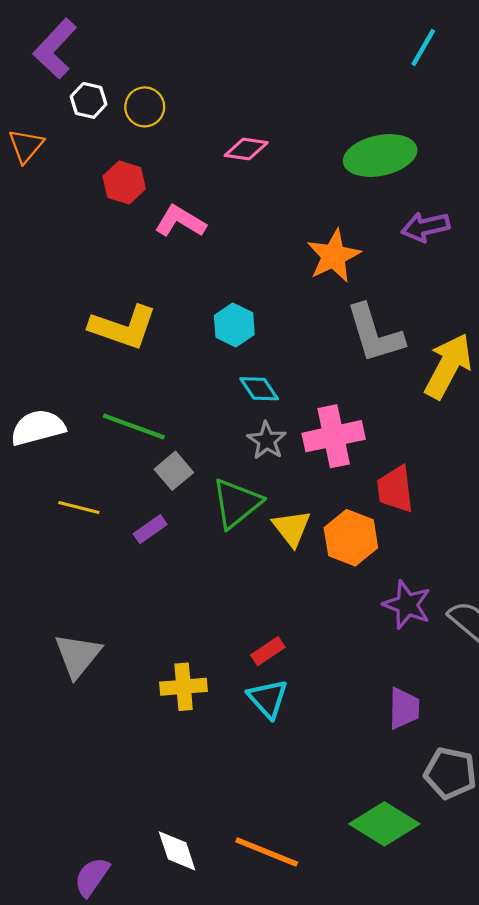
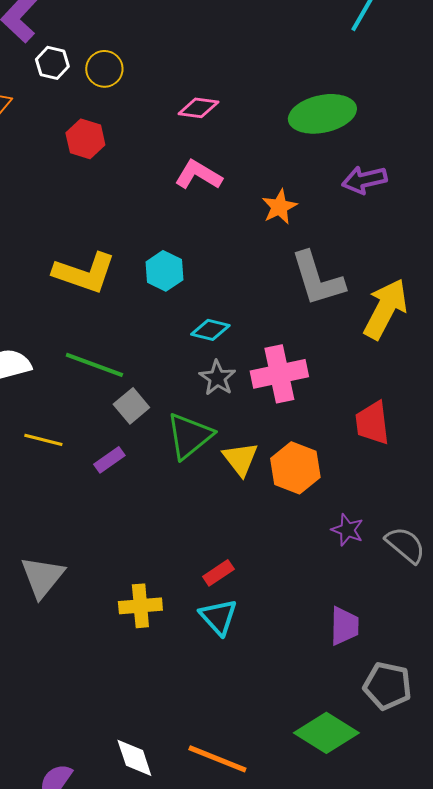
pink L-shape: (180, 221) -> (198, 175), moved
orange star: (334, 256) -> (279, 207), size x0.7
cyan hexagon: (234, 325) -> (164, 271), moved
cyan diamond: (259, 389) -> (210, 330), turned -42
red trapezoid: (395, 489) -> (372, 423), moved
purple star: (407, 605) -> (347, 530), size x0.7

